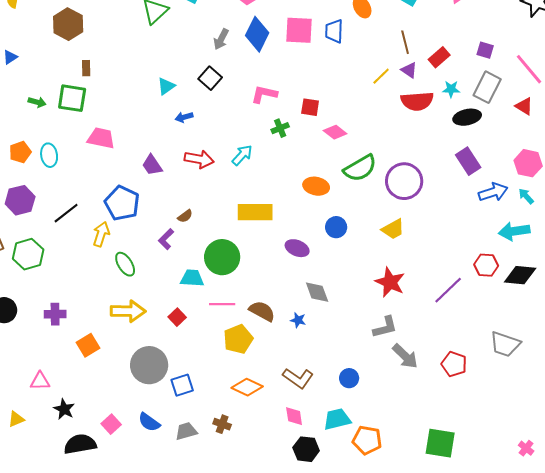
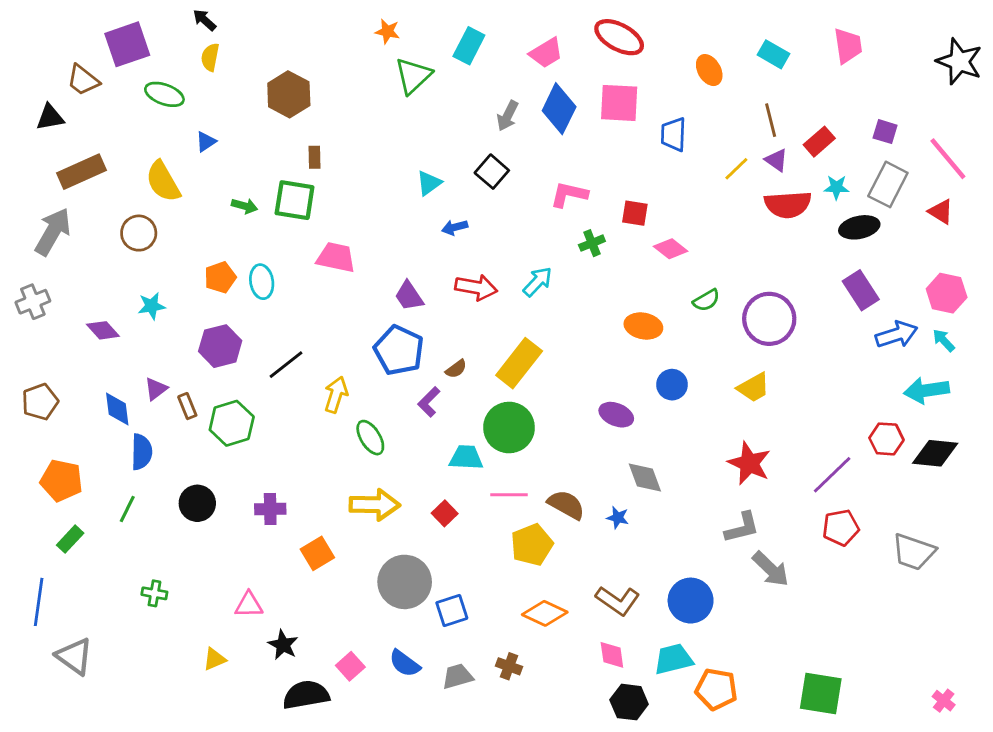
blue trapezoid: (334, 31) -> (673, 134), moved
green semicircle: (360, 168) -> (706, 300), size x0.6
blue pentagon: (122, 203) -> (399, 350), moved
yellow rectangle: (255, 212) -> (519, 363), moved, turned -52
red pentagon: (454, 364) -> (841, 528), moved, turned -30
blue circle: (349, 378) -> (691, 601), size x1.6

